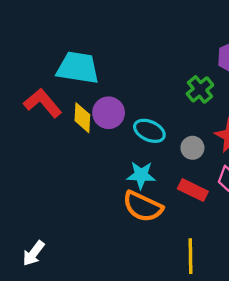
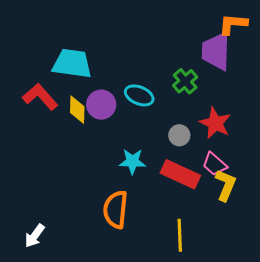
cyan ellipse: (149, 131) -> (139, 95), moved
red rectangle: (193, 190) -> (180, 174), size x1.4
orange semicircle: (143, 207) -> (116, 210), moved, turned 72

